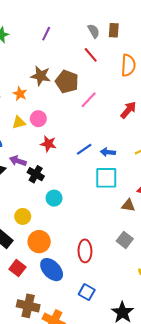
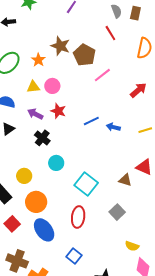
purple arrow: (18, 161) -> (35, 114), moved
cyan square: (106, 178) -> (86, 184), moved, turned 30

